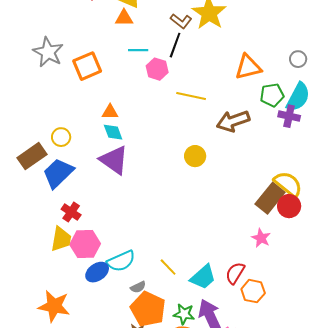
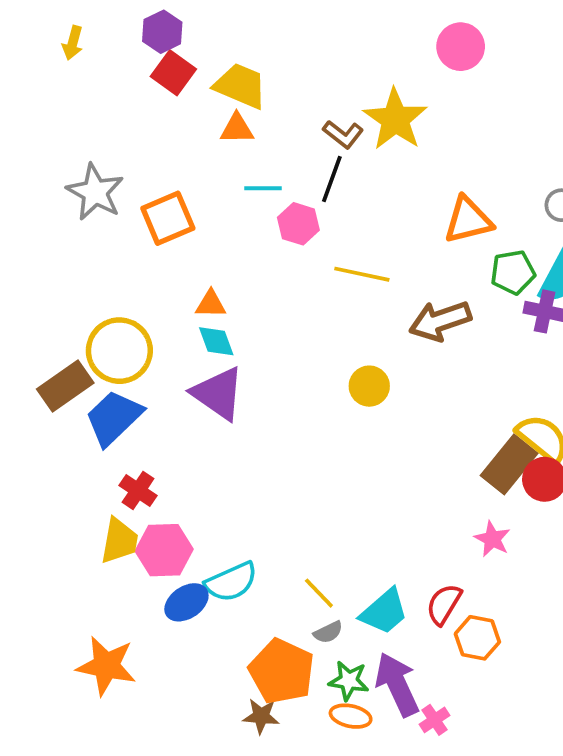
yellow circle: (61, 137) -> (119, 351), size x1.8
gray semicircle: (138, 287) -> (328, 632), moved

